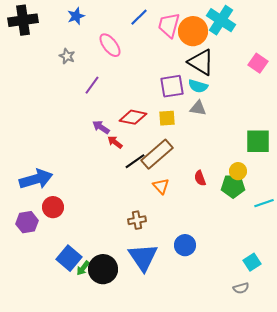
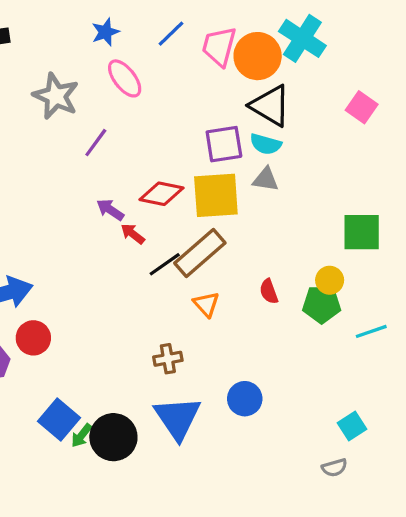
blue star: (76, 16) -> (105, 32), moved
gray star: (67, 56) -> (56, 96), size x1.8
yellow square: (167, 118) -> (216, 195), size x1.8

